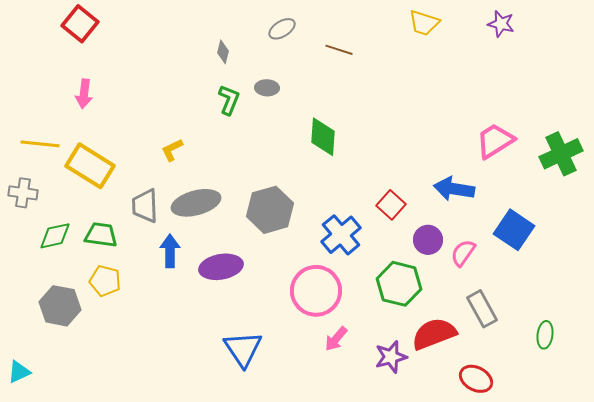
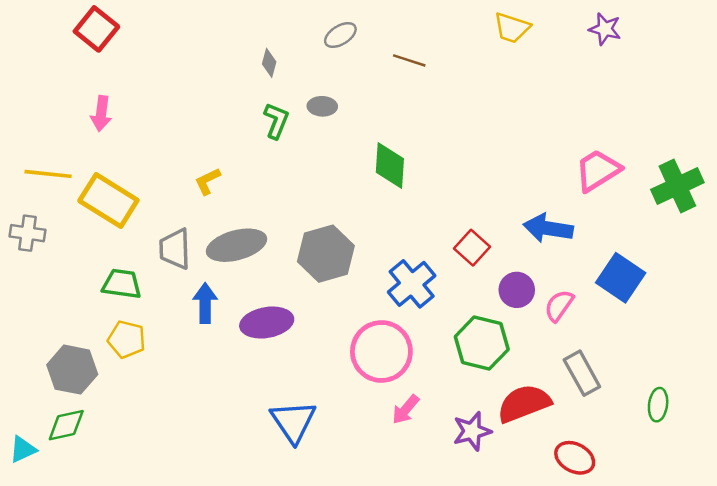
green diamond: (55, 236) -> (66, 425), moved

